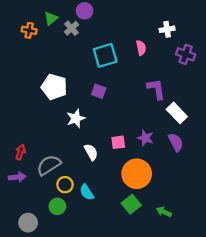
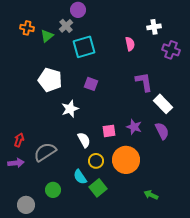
green triangle: (51, 18) -> (47, 36), moved
cyan square: (105, 55) -> (84, 47), moved
yellow circle: (65, 185) -> (96, 161), moved
green square: (131, 204) -> (98, 188), moved

